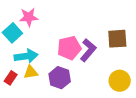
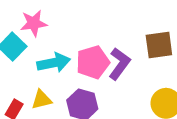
cyan arrow: (26, 56) -> (54, 63), moved

